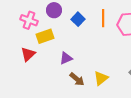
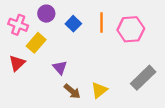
yellow rectangle: (45, 36) -> (36, 43), turned -30
purple triangle: (66, 58) -> (60, 68), turned -48

